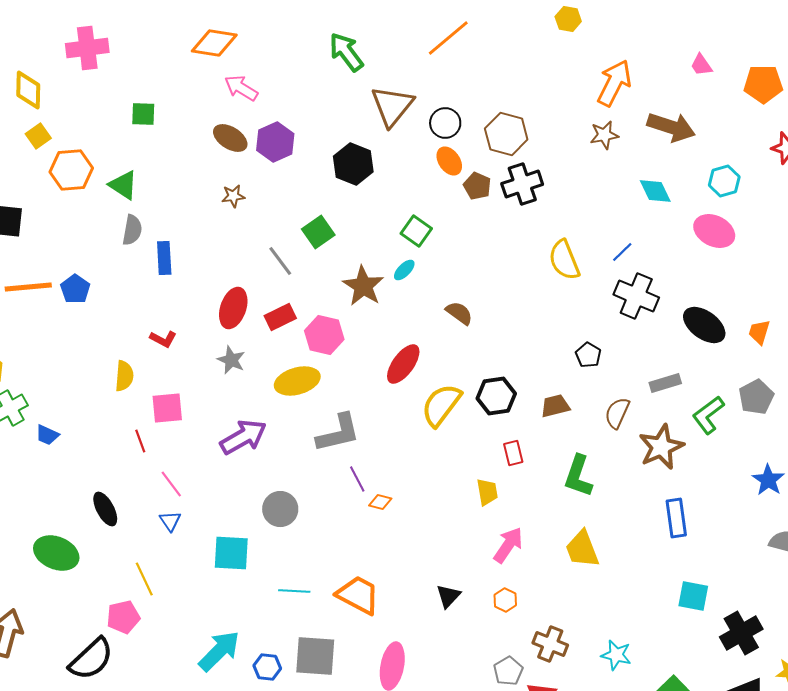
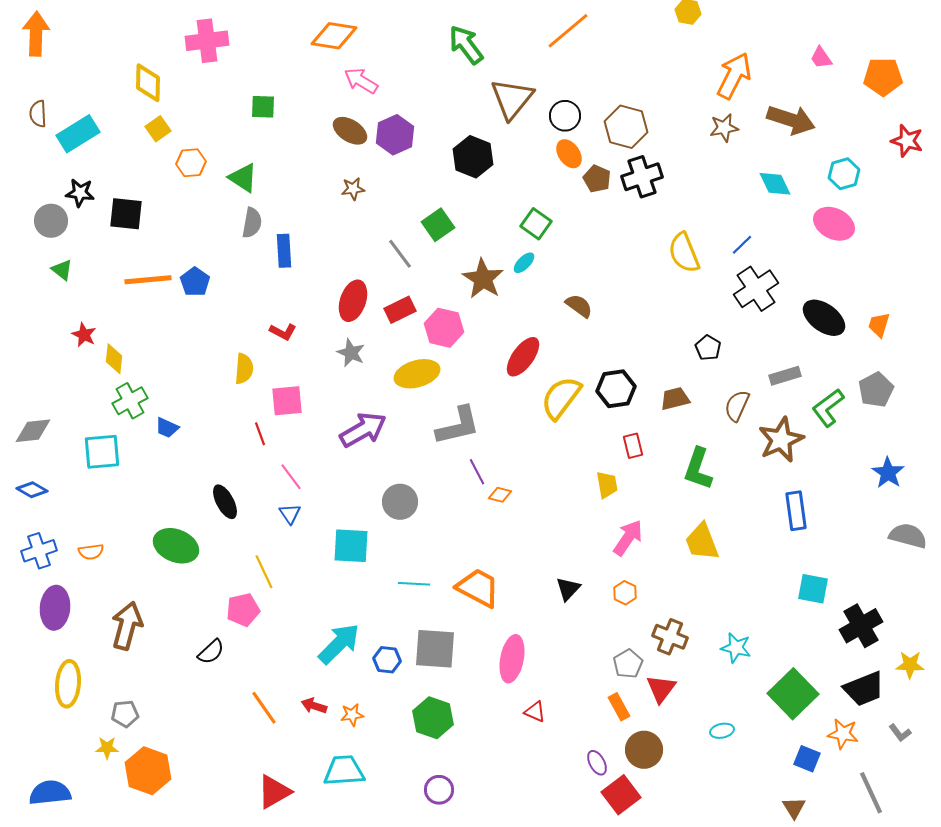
orange hexagon: (71, 170) -> (191, 163), size x0.7
black cross: (636, 296) -> (756, 289), turned 33
black semicircle: (91, 659) -> (211, 652), size x0.6

